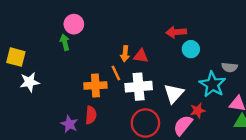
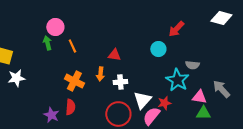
red arrow: (176, 32) -> (176, 29), moved, turned -42
orange arrow: (125, 54) -> (100, 74), moved
orange line: (116, 73) -> (72, 46), moved
orange cross: (95, 85) -> (74, 81), turned 30
white cross: (139, 87) -> (120, 82), moved, size x0.6
white triangle: (174, 93) -> (142, 100), moved

